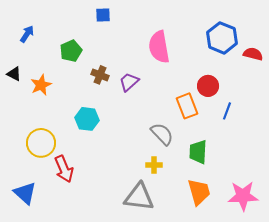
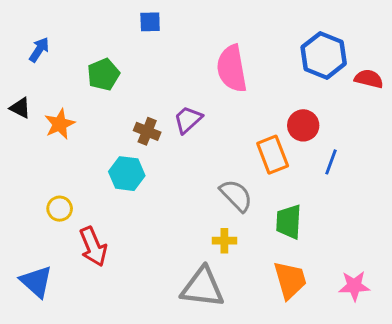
brown cross: (100, 75) -> (147, 131), moved
yellow circle: (41, 143) -> (60, 209), size x0.6
pink star: (243, 196) -> (354, 286), size x0.7

